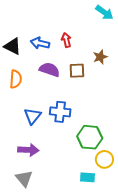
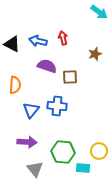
brown square: (77, 71) -> (70, 77), moved
orange semicircle: (16, 79) -> (15, 85), moved
green hexagon: (90, 137) -> (63, 152), moved
gray triangle: (24, 178) -> (35, 169), moved

